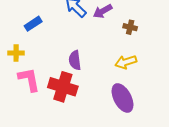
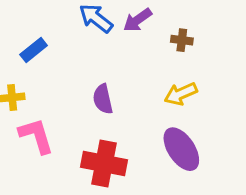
red cross: (63, 87) -> (104, 163), moved

